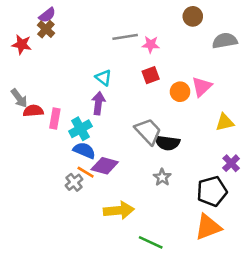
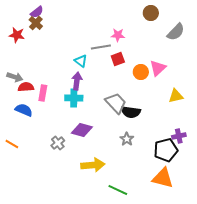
gray line: (125, 37) -> (101, 47), moved
gray semicircle: (225, 41) -> (176, 32), turned 144
gray arrow: (19, 98) -> (15, 77), turned -35
cyan cross: (80, 129) -> (74, 98), moved, turned 30
blue semicircle: (84, 150) -> (24, 110), moved
purple cross: (231, 163) -> (179, 136), moved, turned 32
orange line: (86, 172) -> (12, 144), moved
orange triangle: (208, 227) -> (163, 178), turned 35

